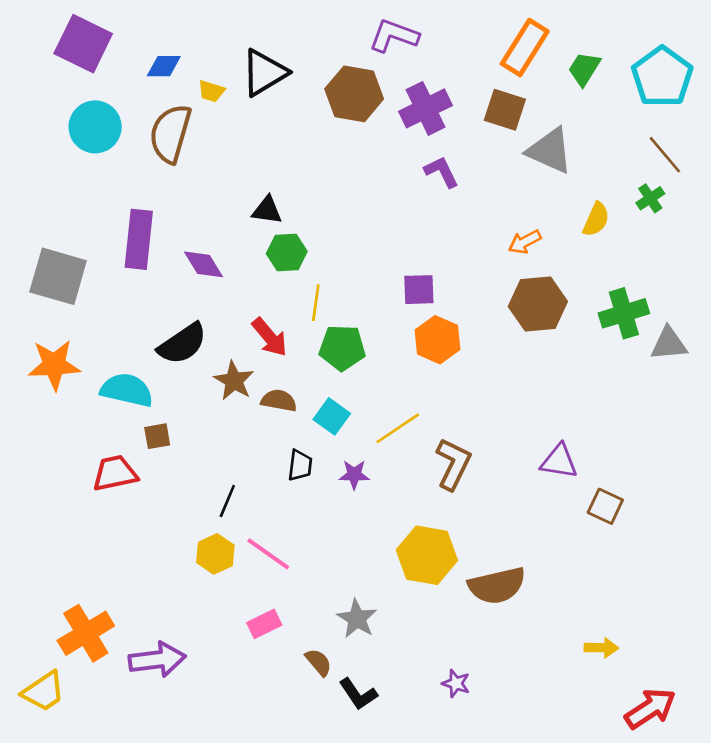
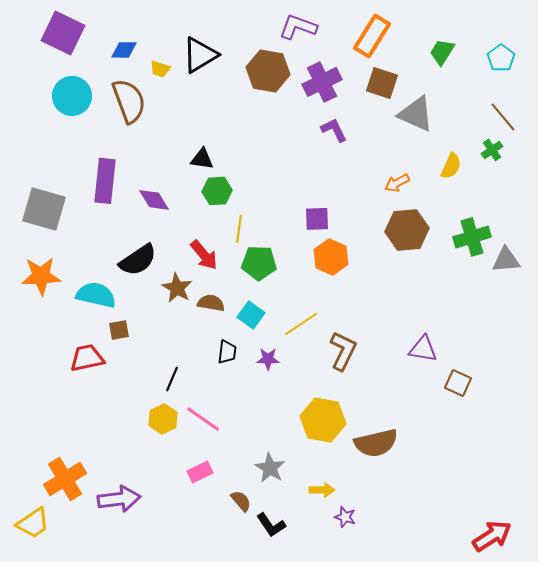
orange rectangle: (525, 48) -> (372, 36), moved
cyan pentagon: (662, 77) -> (501, 58), size x0.6
brown semicircle: (170, 134) -> (129, 101), turned 144
yellow arrow: (601, 648) -> (322, 490), moved

